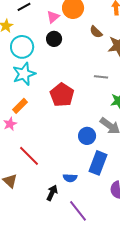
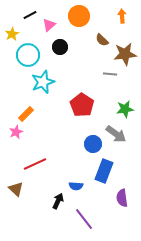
pink triangle: (53, 17) -> (49, 25), moved
cyan star: (24, 74) -> (43, 82), moved
gray line: (101, 77) -> (110, 74), moved
red pentagon: (62, 95) -> (82, 105), moved
red line: (29, 156) -> (35, 164), turned -70

